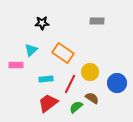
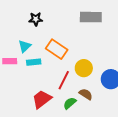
gray rectangle: (97, 21) -> (91, 17), size x1.5
cyan rectangle: (46, 79) -> (34, 62), moved

